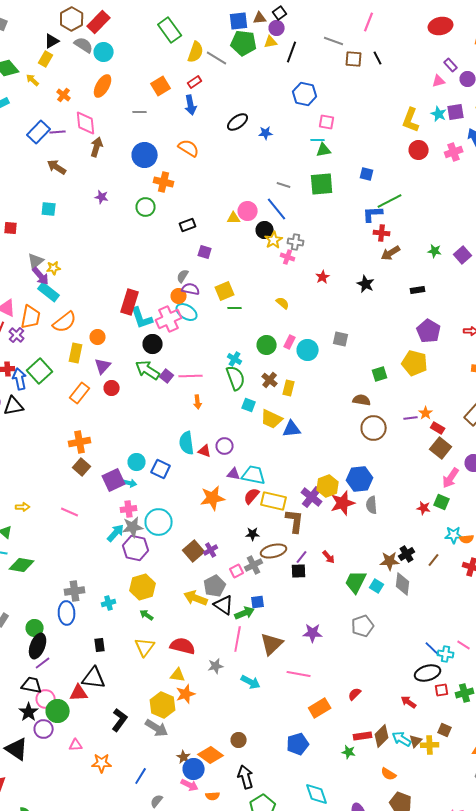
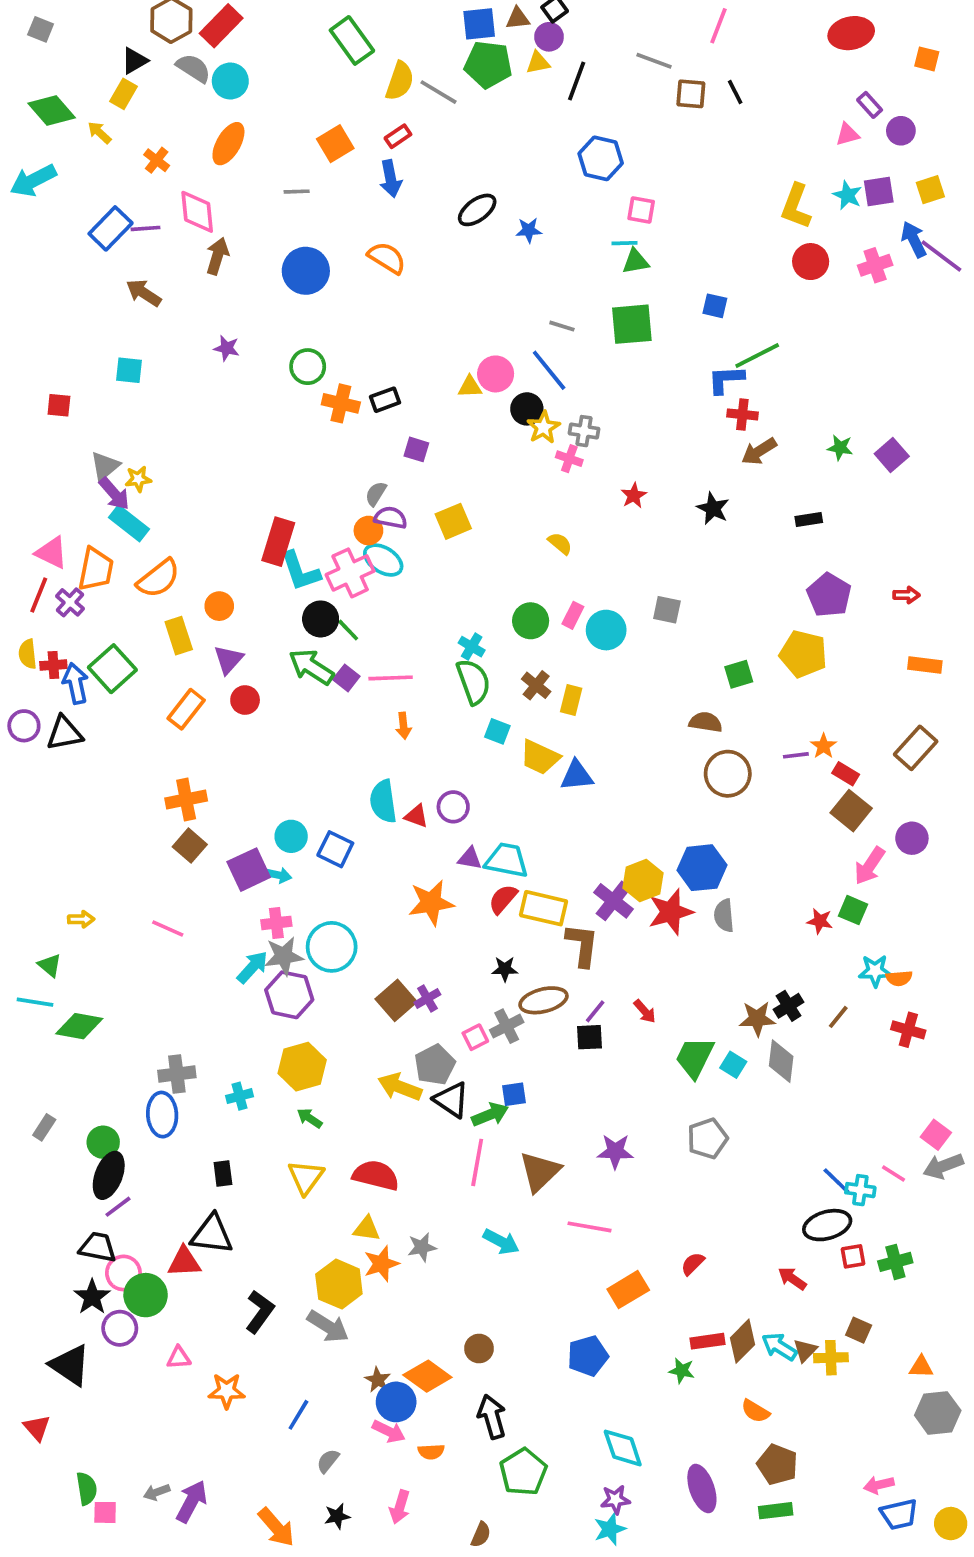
orange cross: (164, 182) -> (341, 403), moved
green line: (235, 308) -> (348, 630), moved, turned 48
yellow rectangle: (76, 353) -> (179, 636), turned -30
gray star: (216, 666) -> (422, 1247), moved

